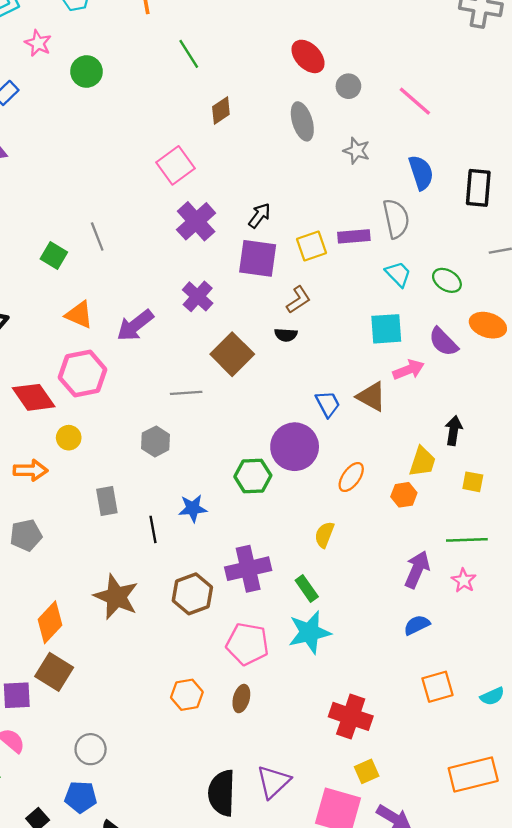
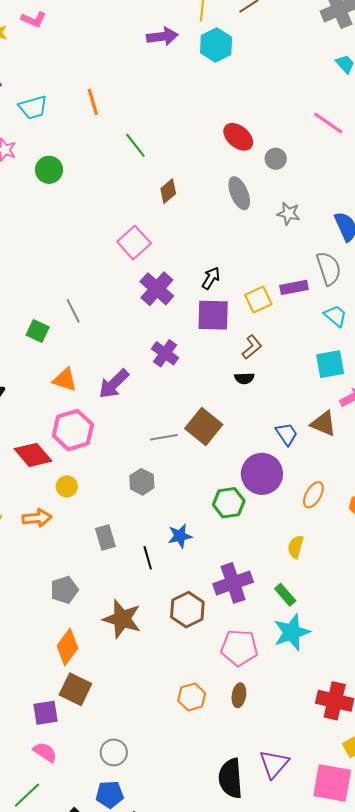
pink line: (415, 101) -> (328, 123), moved
brown square: (232, 354) -> (204, 427), moved
gray pentagon: (26, 535) -> (64, 590), moved

